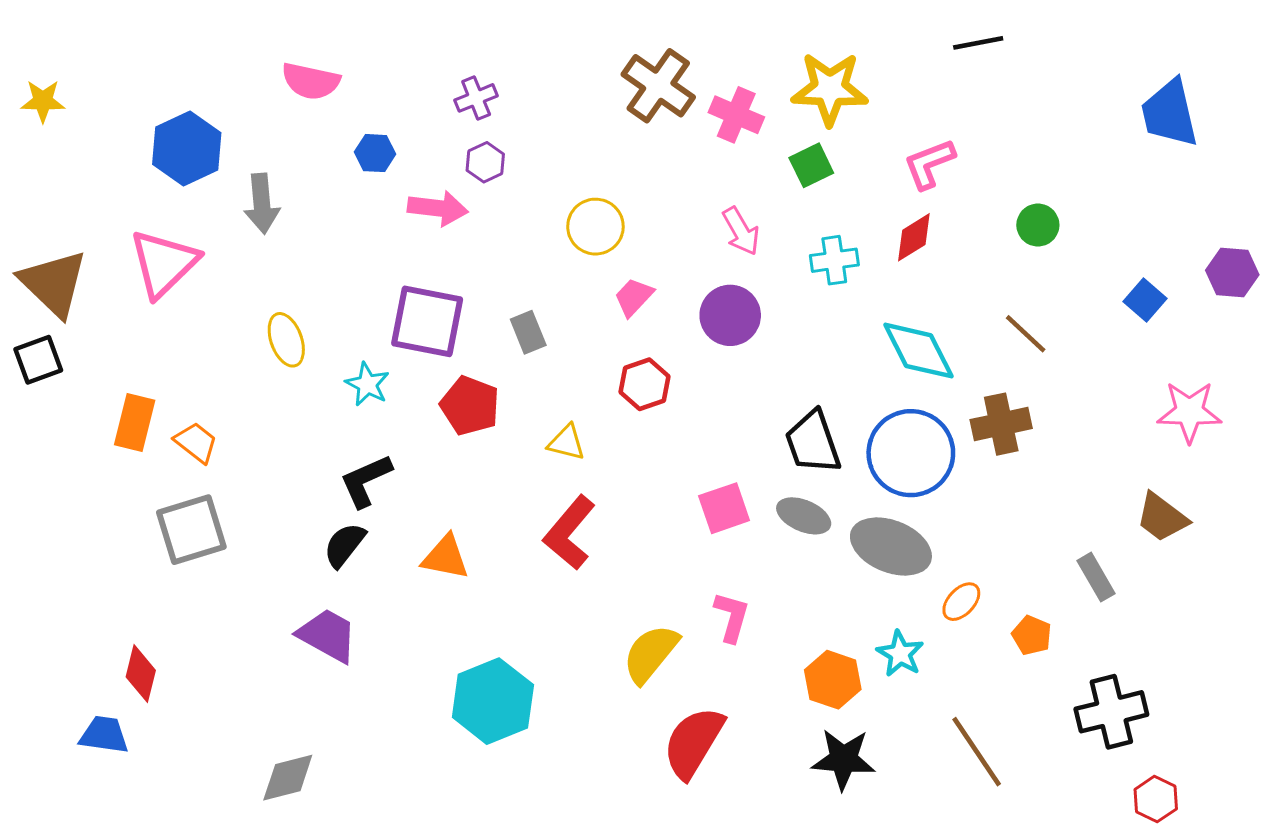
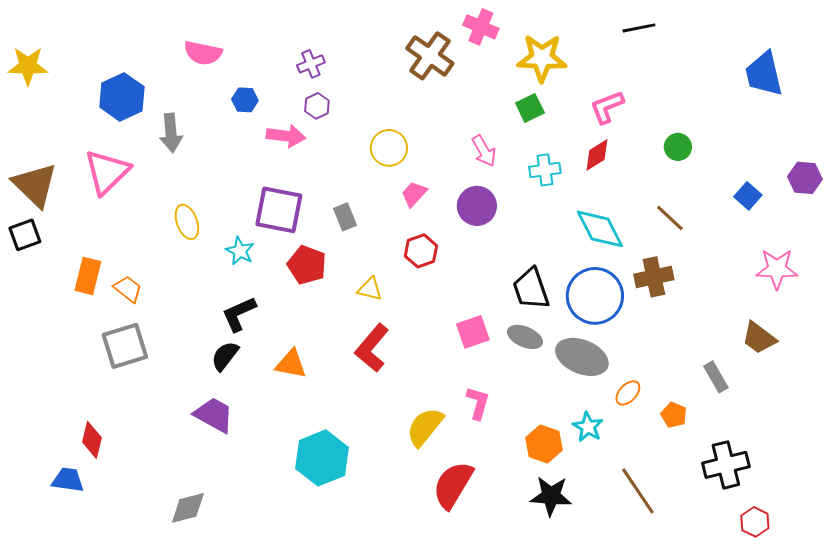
yellow star: (43, 101) -> (28, 66), size x1.4
pink cross: (736, 115) -> (481, 27), moved

